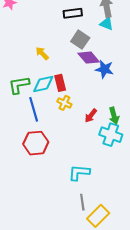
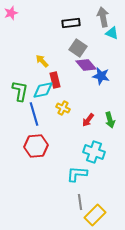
cyan triangle: (107, 24) -> (112, 33), moved
red rectangle: (60, 83) -> (55, 80), moved
green L-shape: (19, 85) -> (20, 91), turned 110
cyan cross: (111, 135) -> (94, 152), moved

